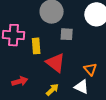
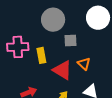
orange triangle: (90, 69) -> (84, 64), moved

